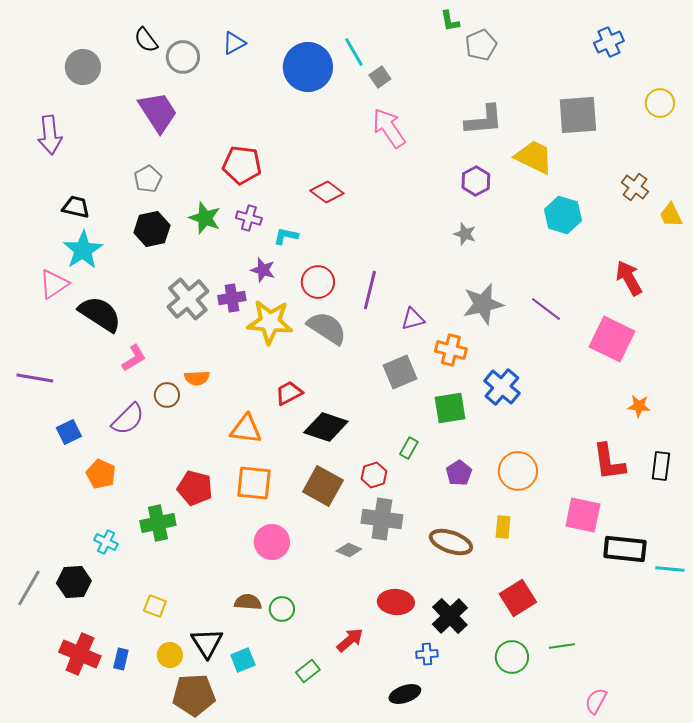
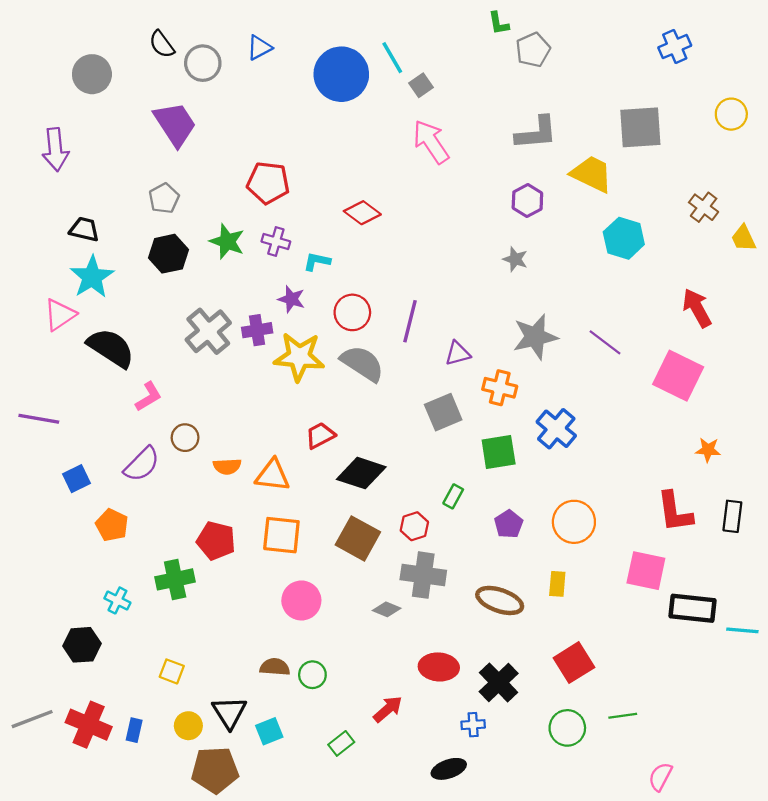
orange semicircle: (197, 378) -> (227, 466), moved
gray line: (29, 588) -> (32, 719), moved, turned 39

